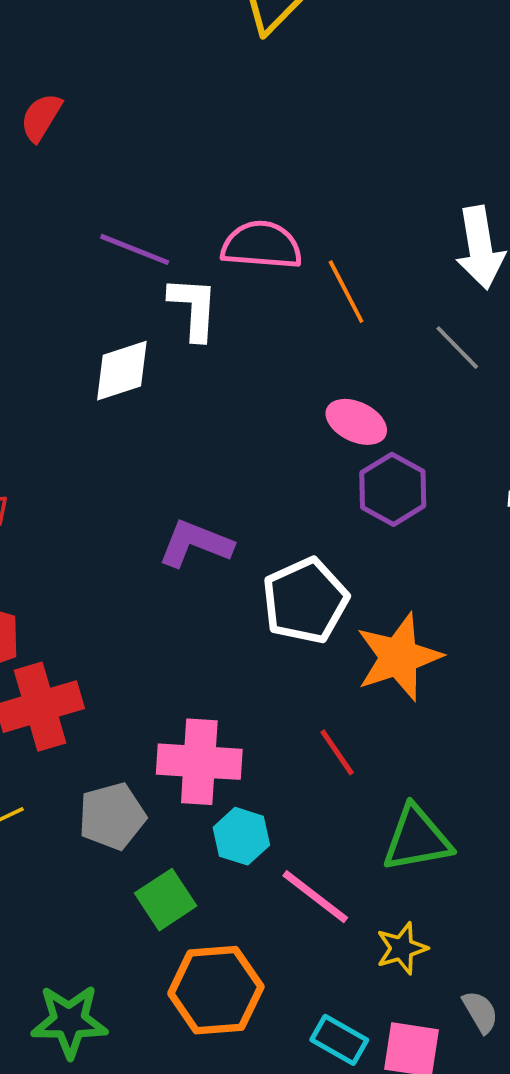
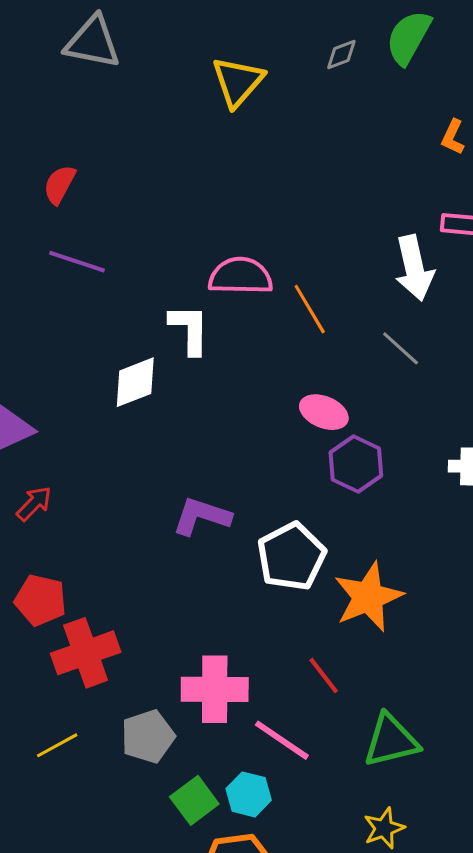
purple line: (135, 249) -> (77, 262), moved
cyan hexagon: (241, 836) -> (249, 794), moved
pink line: (315, 897) -> (282, 740), moved

